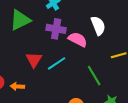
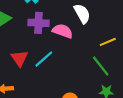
green line: (94, 76) -> (101, 66), moved

